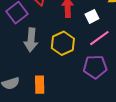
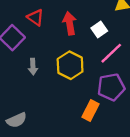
gray arrow: (31, 40) -> (33, 67), size x0.6
orange rectangle: (40, 85) -> (91, 111), moved, turned 36

